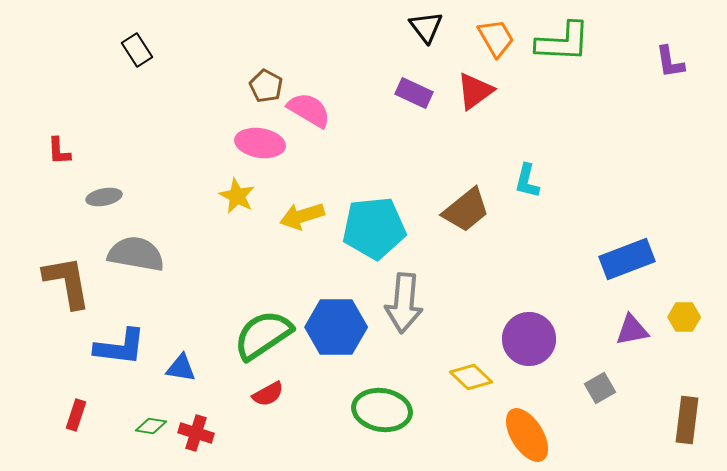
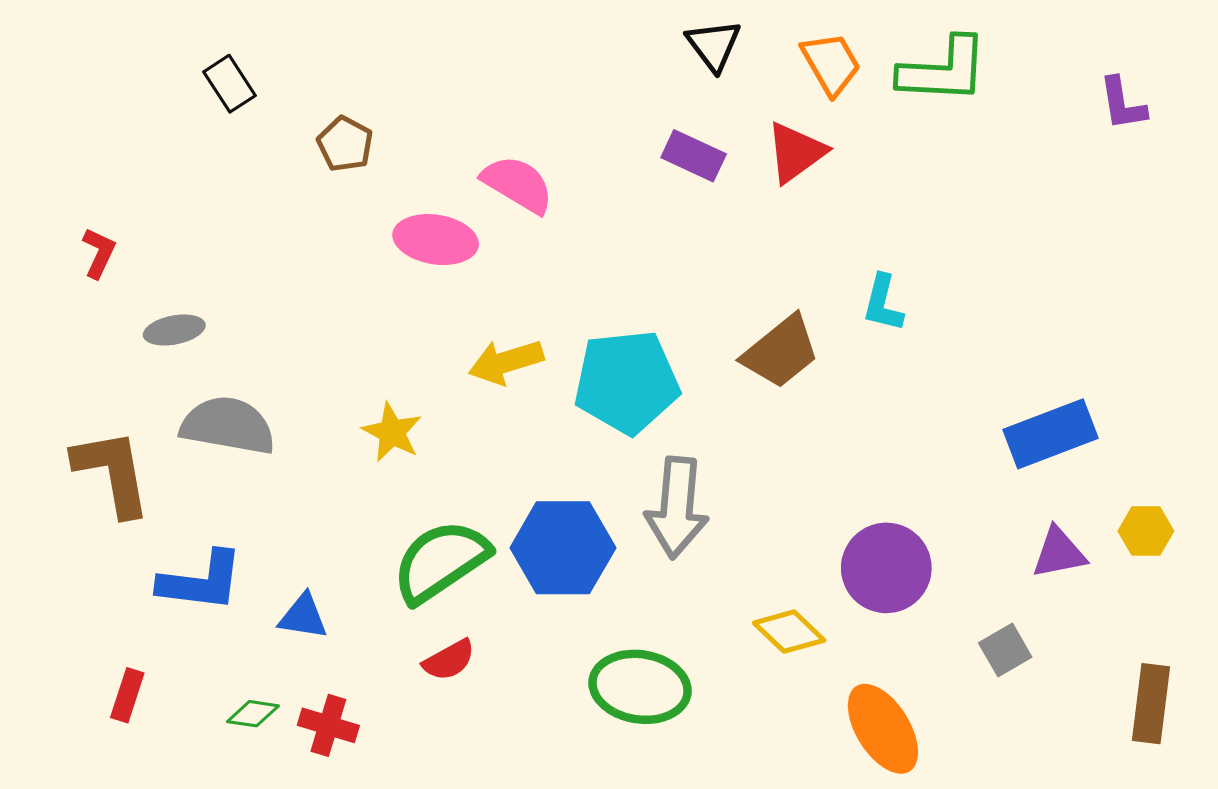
brown pentagon: (266, 86) -> (345, 144), moved
red L-shape: (59, 151) -> (99, 253), turned -152
yellow star: (237, 196) -> (392, 432), moved

